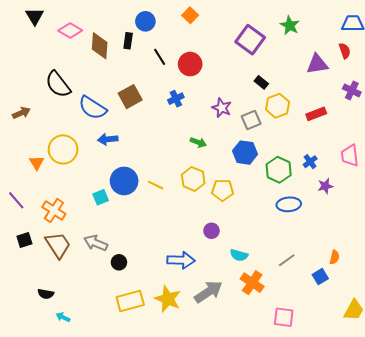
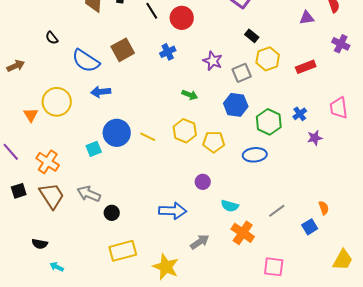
purple triangle: (317, 64) -> (307, 18), size x0.7
black semicircle: (58, 84) -> (52, 38), size x0.5
blue ellipse: (289, 204) -> (255, 155), moved
orange semicircle: (334, 257) -> (324, 208), turned -32
gray arrow: (208, 292) -> (200, 242), size x0.7
yellow star: (168, 299) -> (166, 267), moved

